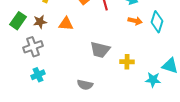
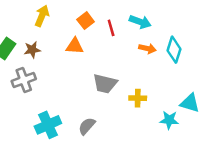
orange triangle: (66, 24) -> (75, 46), moved
cyan cross: (38, 75) -> (48, 125), moved, size x1.5
gray semicircle: (85, 85) -> (87, 126), turned 119

